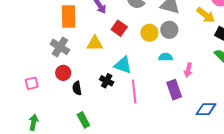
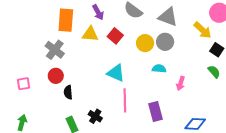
yellow triangle: (95, 43) -> (90, 34), moved
black cross: (107, 81) -> (95, 116), moved
purple rectangle: (174, 90) -> (156, 111), moved

